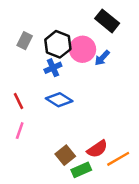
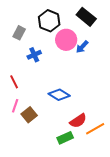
black hexagon: (58, 44) -> (49, 21), moved
blue cross: (53, 68) -> (34, 55), moved
blue diamond: (59, 100) -> (59, 95), moved
brown square: (65, 155) -> (29, 115), moved

